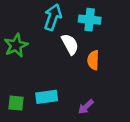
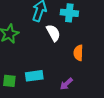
orange semicircle: (93, 60) -> (78, 53), moved

